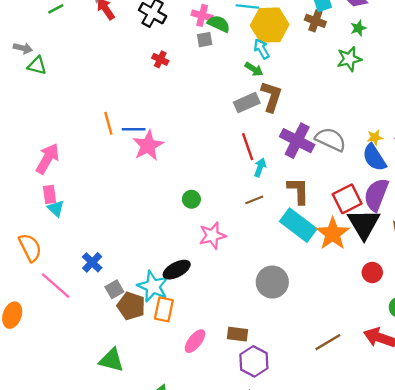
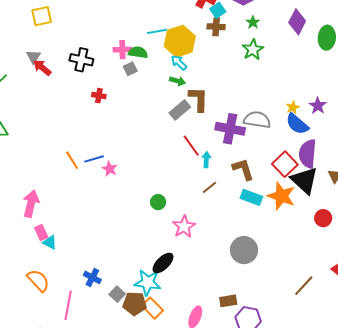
pink star: (148, 146) -> (110, 169), size x0.6
cyan rectangle: (298, 225) -> (251, 197), size x0.7
pink line: (56, 286) -> (68, 305), turned 76
orange rectangle: (164, 309) -> (152, 308), moved, turned -40

